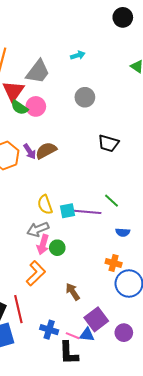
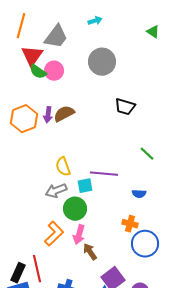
gray circle: (85, 97) -> (102, 62), size x1.4
purple arrow: (30, 151) -> (48, 115), turned 42
green line: (112, 201) -> (147, 154), moved
cyan square: (68, 211) -> (85, 186), moved
pink arrow: (43, 245) -> (79, 235), moved
green circle: (57, 248) -> (75, 209), size x1.5

